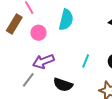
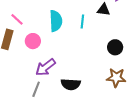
cyan line: (86, 61) -> (82, 21), moved

